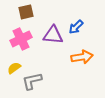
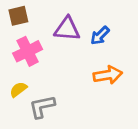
brown square: (26, 12) -> (18, 16), moved
purple triangle: (53, 35) -> (67, 29), moved

